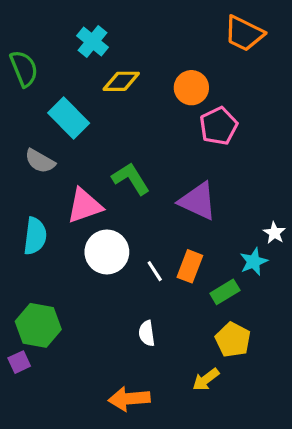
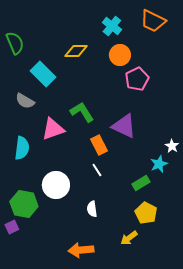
cyan cross: (93, 41) -> (112, 26), moved
white circle: (107, 252) -> (56, 185), moved
orange rectangle: (190, 266) -> (99, 145), moved, turned -48

